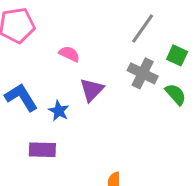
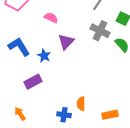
purple rectangle: (42, 150) -> (33, 82), turned -30

